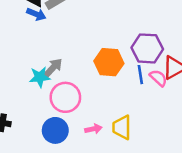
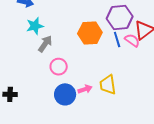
cyan star: (40, 77) -> (35, 26), moved
pink circle: (65, 97) -> (59, 67), size x0.7
blue circle: (55, 130) -> (65, 94), moved

